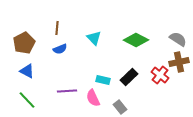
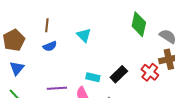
green diamond: (136, 40) -> (139, 24), moved, turned 75
blue triangle: (27, 71) -> (17, 68), turned 42

